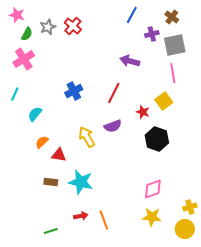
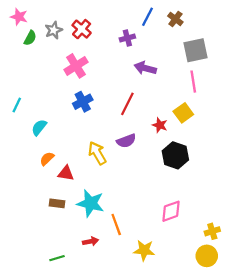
brown cross: (172, 17) -> (175, 19), moved
purple cross: (152, 34) -> (127, 38), moved
pink cross: (24, 59) -> (76, 66), moved
yellow star: (152, 217) -> (144, 250), moved
orange line: (104, 220) -> (116, 225), moved

